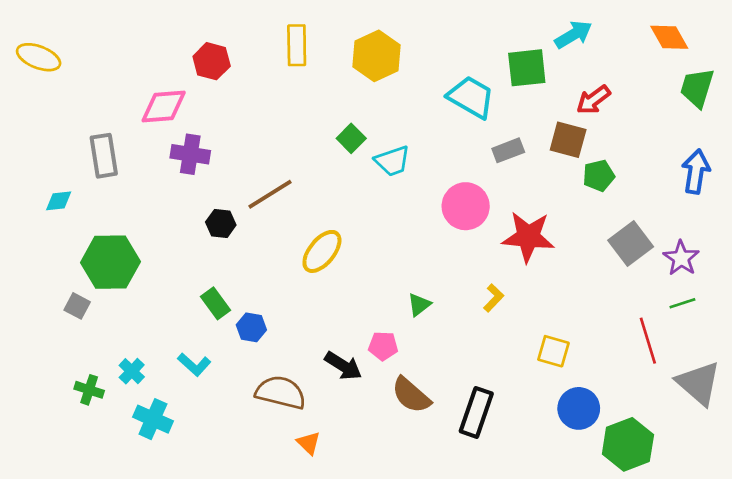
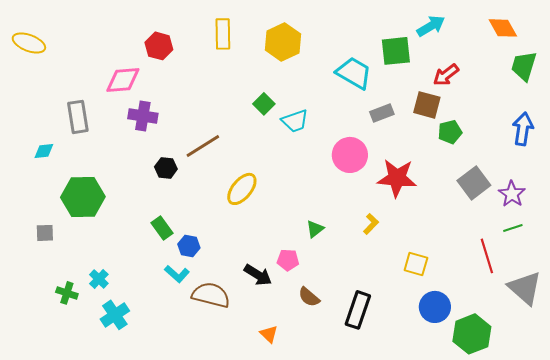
gray square: (77, 306) -> (45, 233), moved, turned -30
cyan L-shape: (194, 365) -> (177, 274), moved
brown semicircle: (411, 395) -> (309, 297), size x0.7
cyan cross: (153, 419) -> (115, 315), turned 32
orange triangle: (309, 443) -> (269, 334), moved

